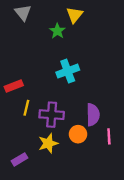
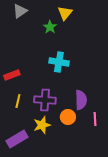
gray triangle: (23, 13) -> (20, 11), turned 35
cyan cross: (68, 71) -> (59, 62), turned 30
yellow line: (26, 108) -> (18, 101), moved
purple rectangle: (19, 159) -> (17, 139), size x1.5

